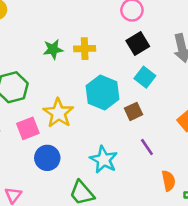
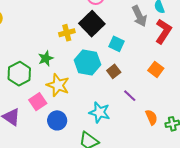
black square: (138, 44) -> (92, 24), moved, size x1.4
green star: (53, 49) -> (46, 58), moved

